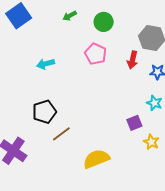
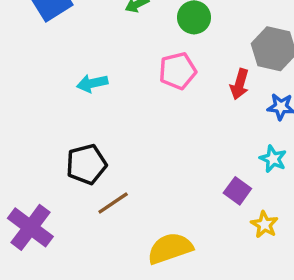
pink pentagon: (96, 54) -> (178, 71), turned 30
purple square: (134, 123) -> (237, 191), turned -35

